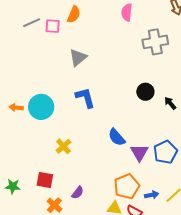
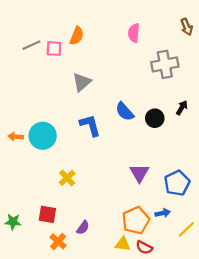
black arrow: (170, 103) -> (182, 108), moved, turned 72
blue semicircle: (117, 137) -> (125, 112), moved
purple triangle: (139, 153) -> (139, 173), moved
blue arrow: (152, 195) -> (163, 213), moved

